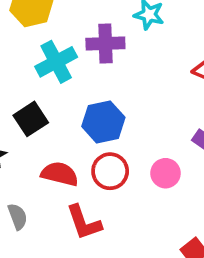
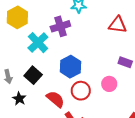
red semicircle: (60, 174) -> (55, 99), turned 42

